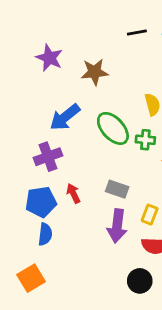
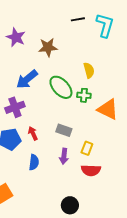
purple arrow: (117, 226) -> (64, 156), size x0.7
blue semicircle: (45, 234) -> (34, 162), moved
black circle: (140, 281) -> (70, 205), moved

